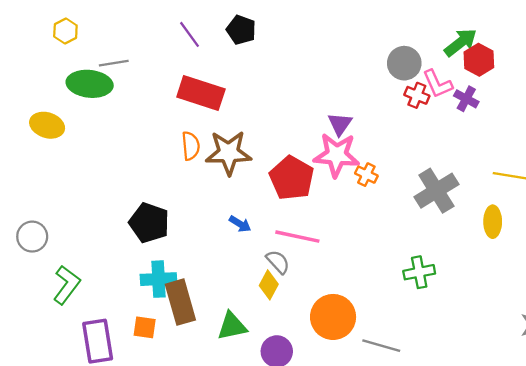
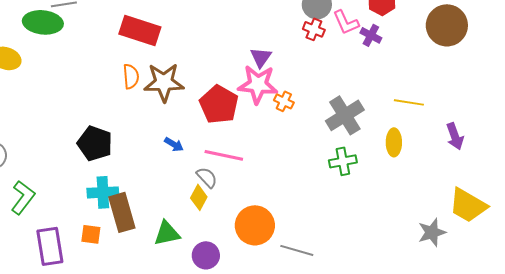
red cross: (417, 95) -> (314, 29), moved
green cross: (419, 272) -> (343, 161), moved

